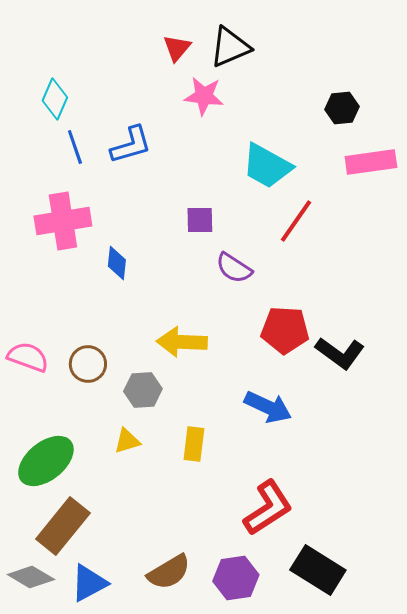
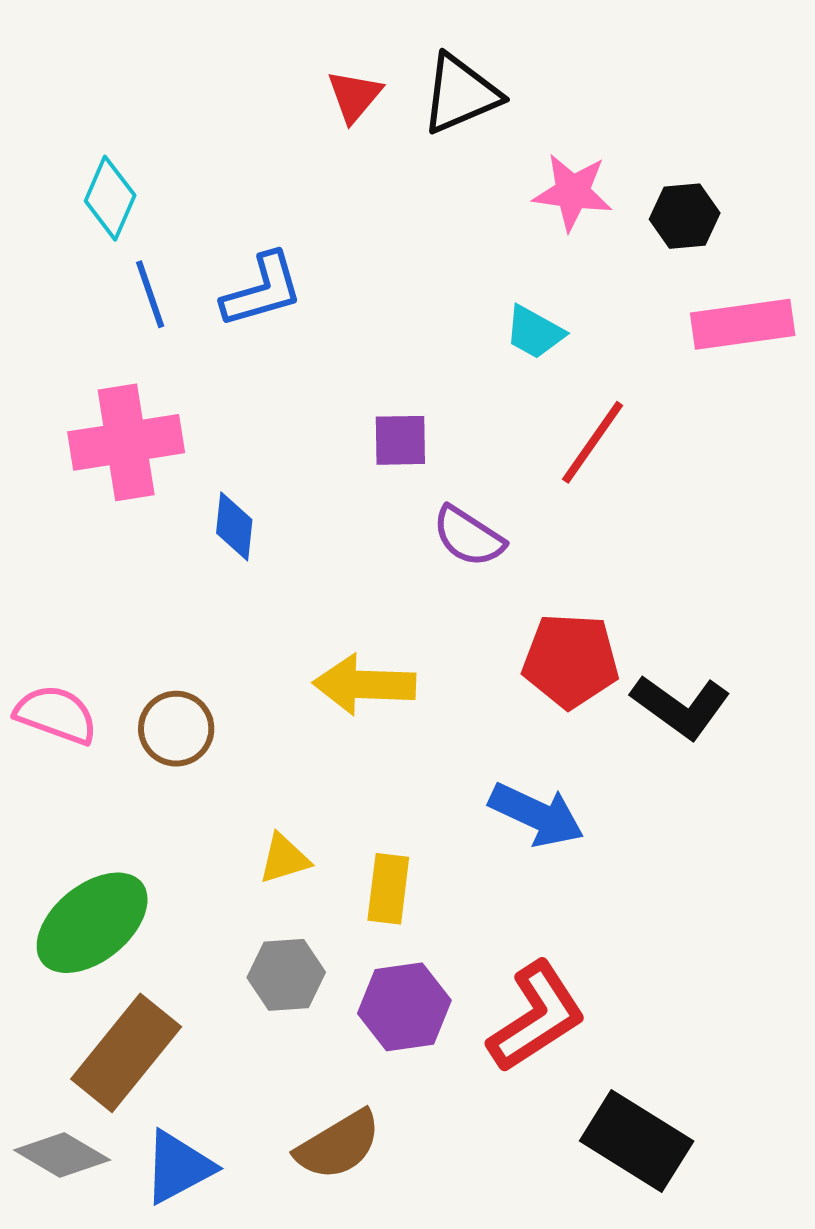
pink star: (204, 96) -> (573, 192), moved
cyan trapezoid: (267, 166) -> (535, 332), size x0.6
gray hexagon: (143, 390) -> (286, 975), moved
yellow triangle: (127, 441) -> (284, 859), moved
purple hexagon: (236, 578) -> (404, 1007), moved

